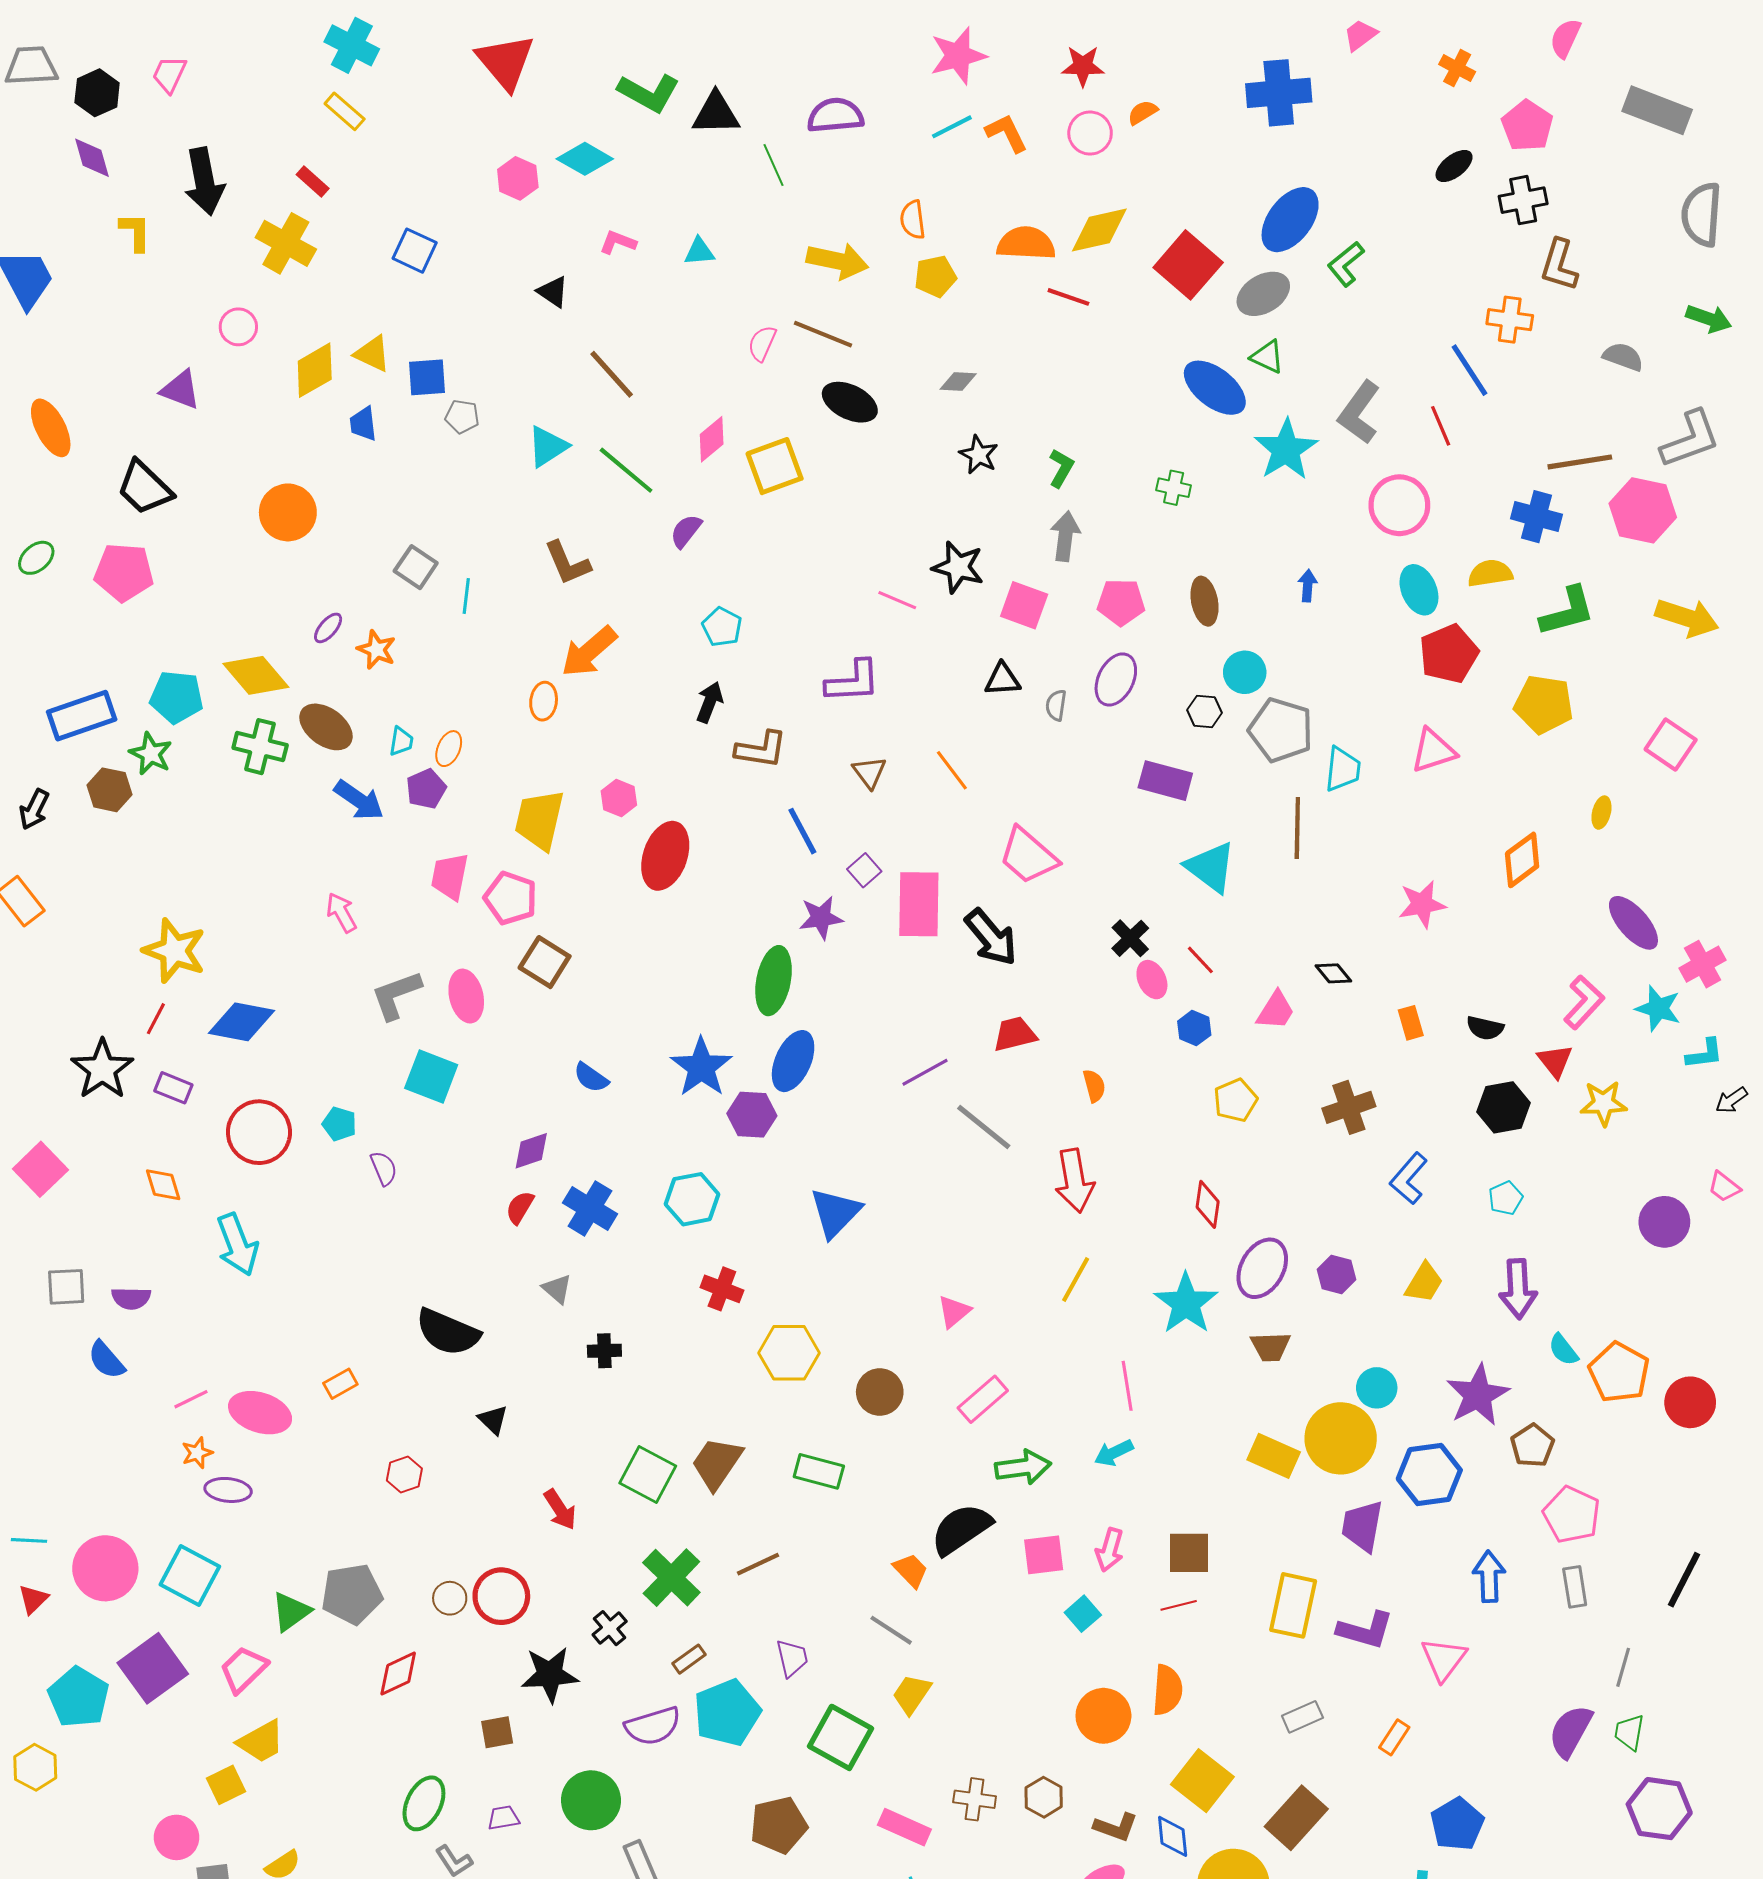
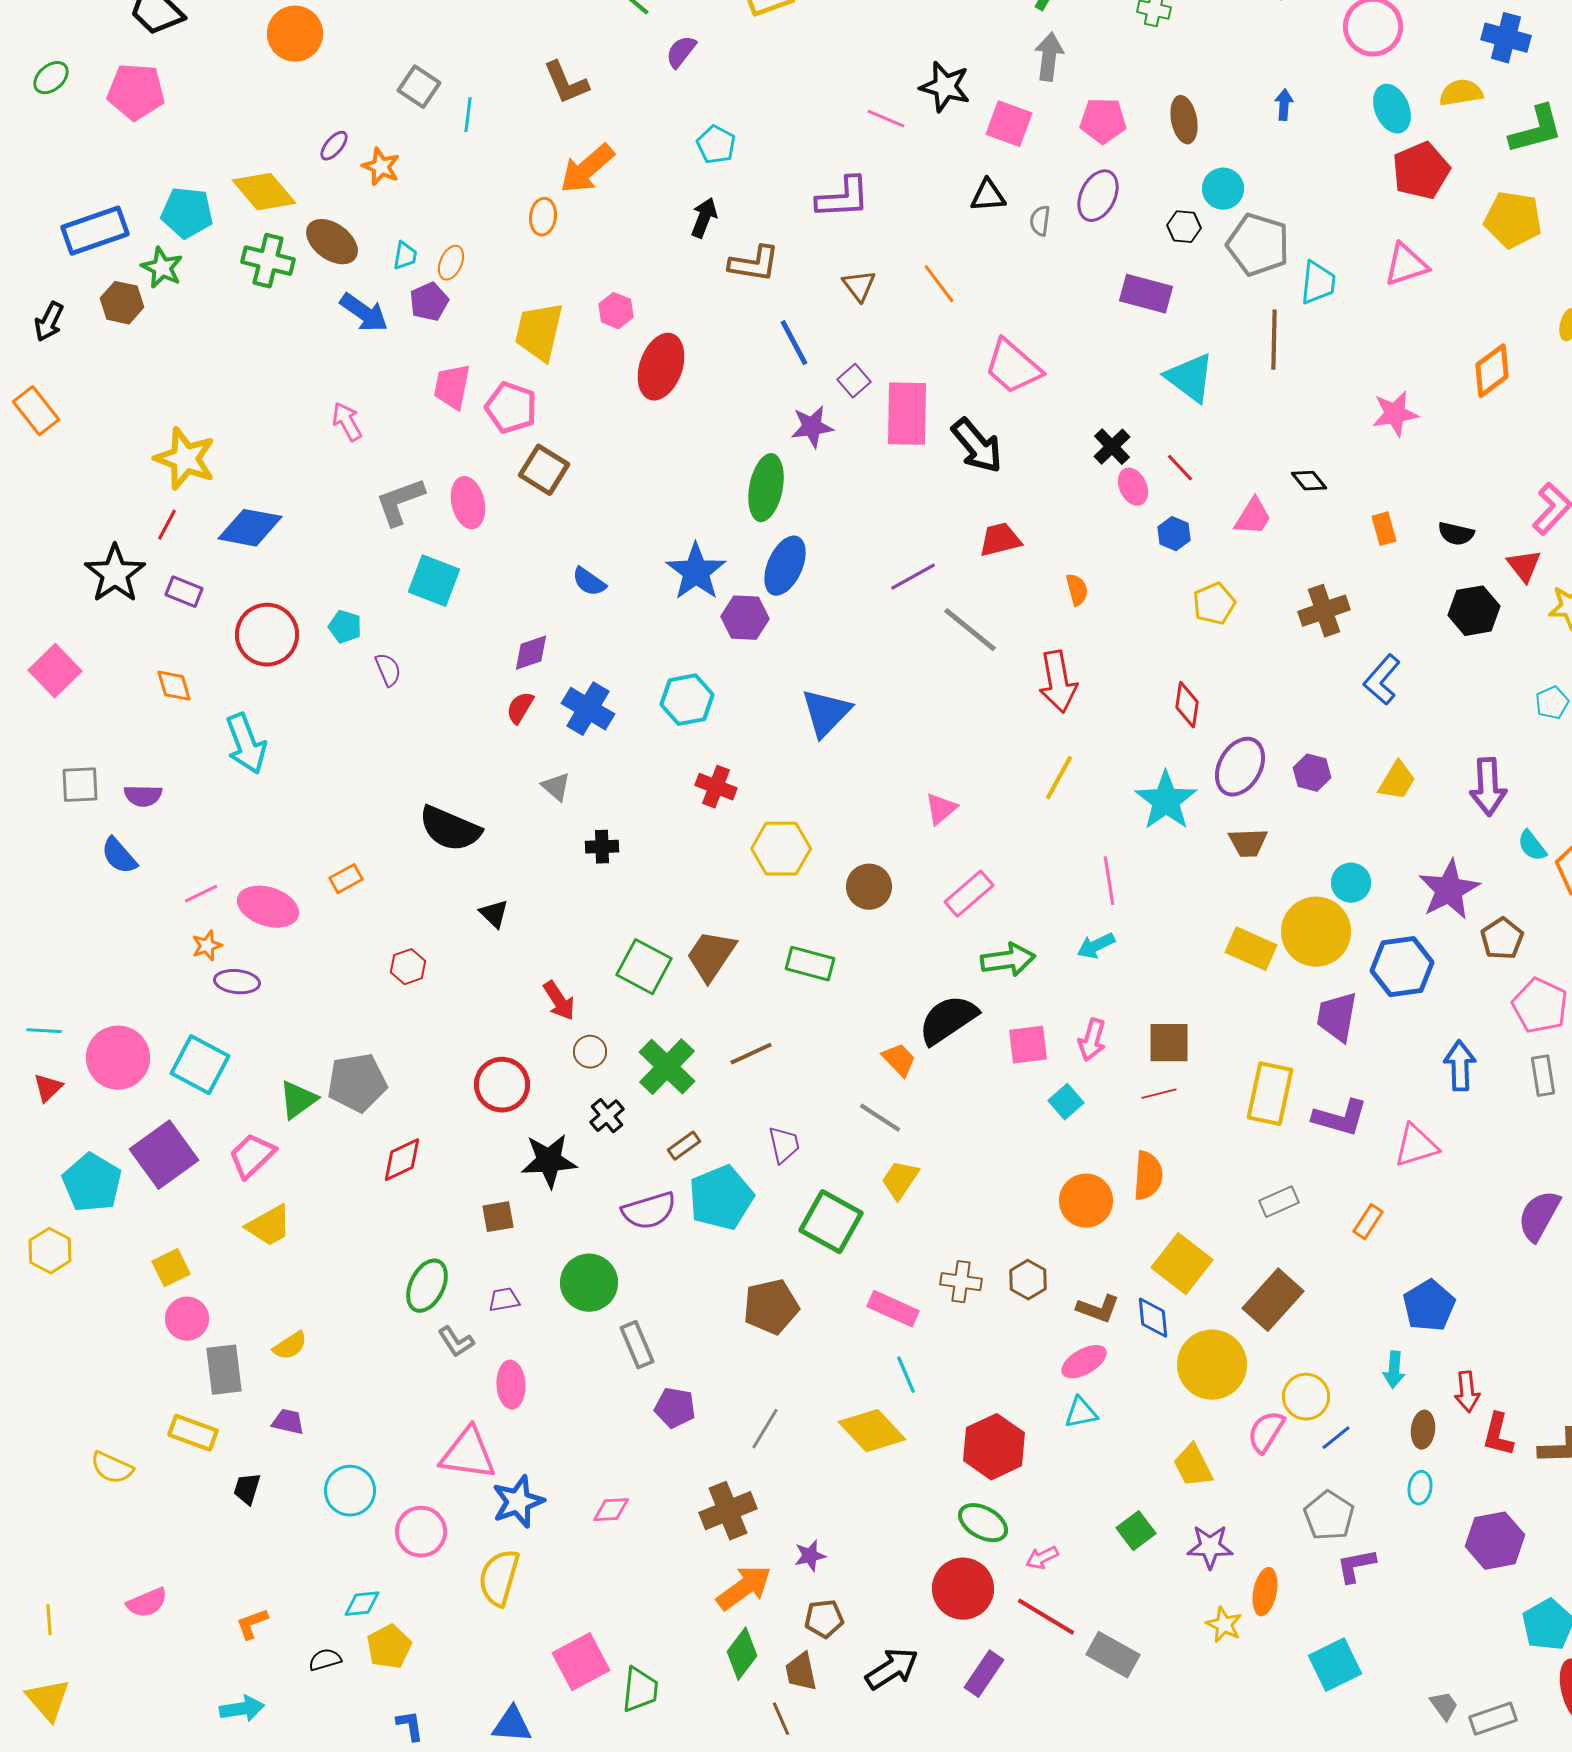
cyan pentagon: (1506, 1198) -> (1552, 703), moved
brown circle: (450, 1598) -> (590, 1052), moved
pink triangle: (1444, 1659) -> (1416, 1146), turned 36
yellow square: (226, 1785) -> (171, 1268), moved

